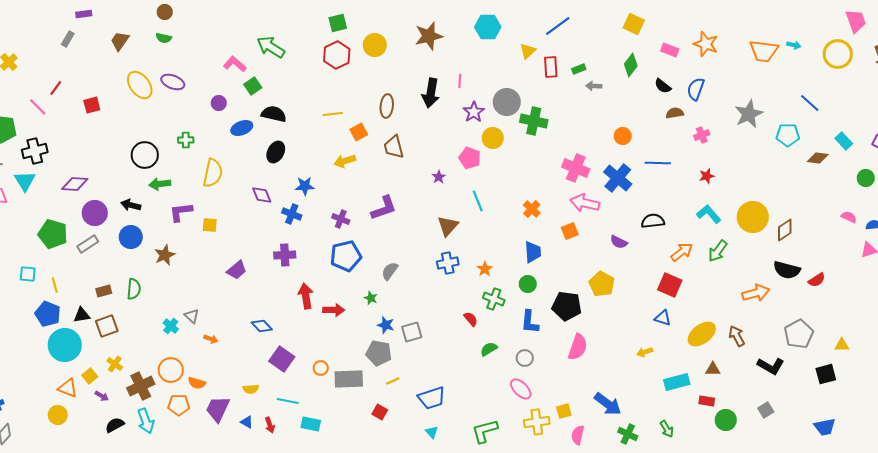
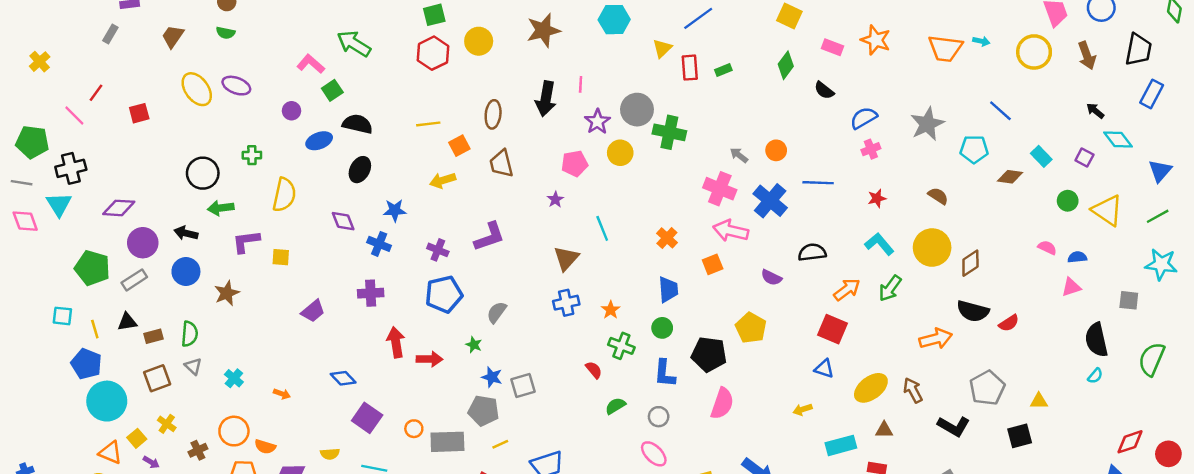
gray arrow: (594, 86) -> (739, 155), moved, turned 35
blue semicircle: (696, 89) -> (864, 118), moved, turned 40
brown semicircle: (675, 113) -> (938, 196), moved, turned 42
pink pentagon: (470, 158) -> (575, 164), moved, turned -30
black triangle: (82, 315) -> (127, 322), moved
gray triangle: (192, 316) -> (193, 366), moved
brown cross: (141, 386) -> (198, 450), size x0.6

